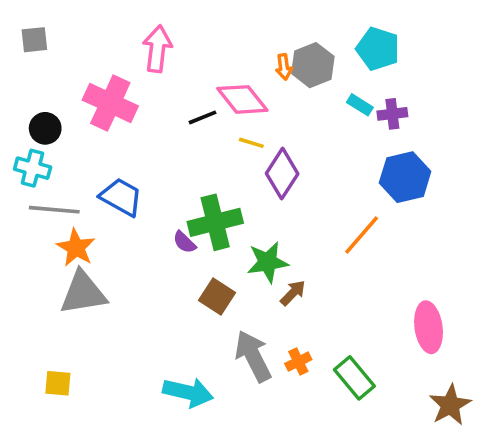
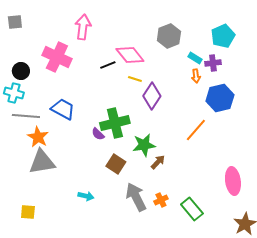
cyan pentagon: (378, 49) -> (223, 36), moved, turned 30
orange arrow: (284, 67) -> (196, 76), moved
cyan arrow: (188, 392) -> (86, 196), moved, size x0.6

